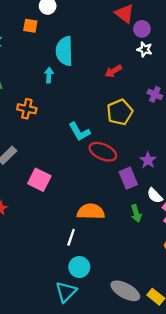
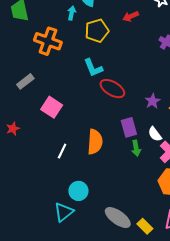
orange cross: (27, 109) -> (48, 41), size x1.5
yellow pentagon: (120, 112) -> (97, 31), moved
purple rectangle: (128, 178) -> (129, 127), moved
orange semicircle: (91, 212) -> (95, 142), turned 85
white line: (71, 237) -> (62, 151), moved

